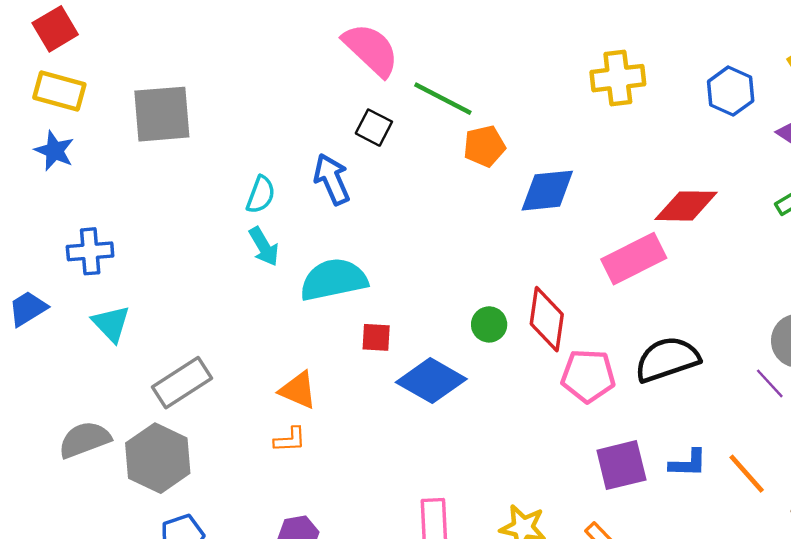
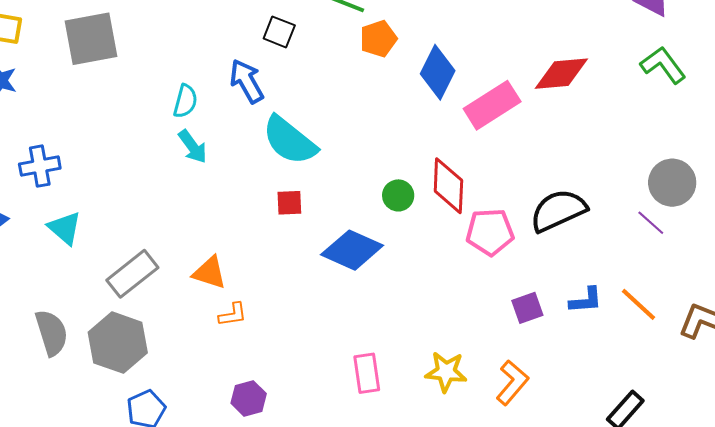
blue diamond: (547, 191) -> (438, 72), turned -52
pink rectangle: (634, 259) -> (492, 105), moved
cyan semicircle: (334, 280) -> (289, 140), moved, turned -124
red square: (376, 337) -> (289, 203), moved
orange triangle: (298, 390) -> (210, 273), moved
gray semicircle: (85, 440) -> (52, 333), turned 99
purple square: (621, 465) -> (527, 308), size x0.7

